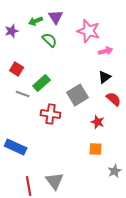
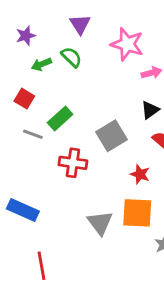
green arrow: (36, 21) -> (41, 64), moved
purple star: (12, 31) -> (26, 36), moved
orange square: (96, 149) -> (137, 213), size x1.6
gray triangle: (55, 181) -> (100, 223), moved

